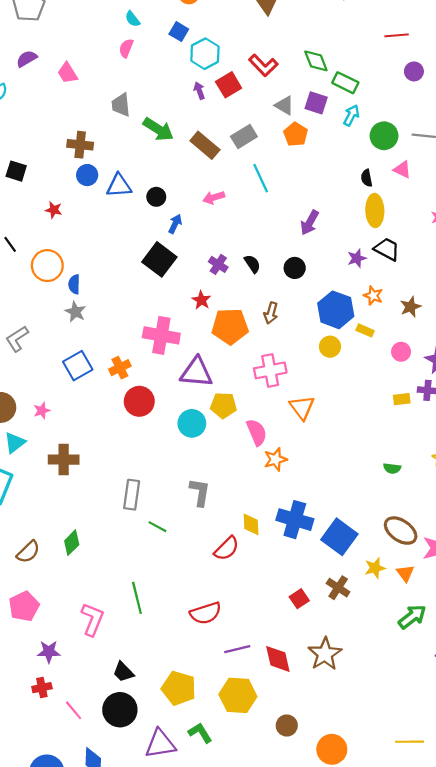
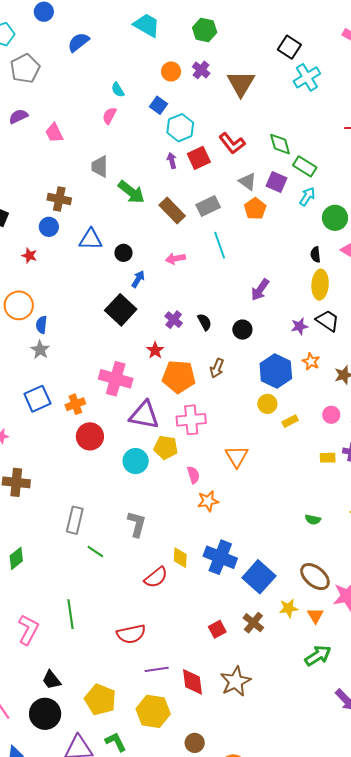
blue circle: (87, 175) -> (49, 227), moved
yellow rectangle: (365, 330) -> (290, 421), moved, turned -56
pink cross: (270, 370) -> (191, 420), moved
pink semicircle: (257, 432) -> (193, 475), size x0.7

